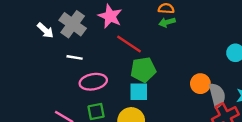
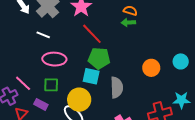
orange circle: (200, 84) -> (151, 68), moved
gray semicircle: (217, 95) -> (117, 87), moved

